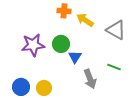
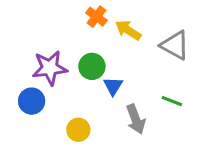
orange cross: (64, 11) -> (96, 17), turned 32
blue circle: (21, 87) -> (32, 101), moved
yellow circle: (44, 88) -> (78, 130), moved

